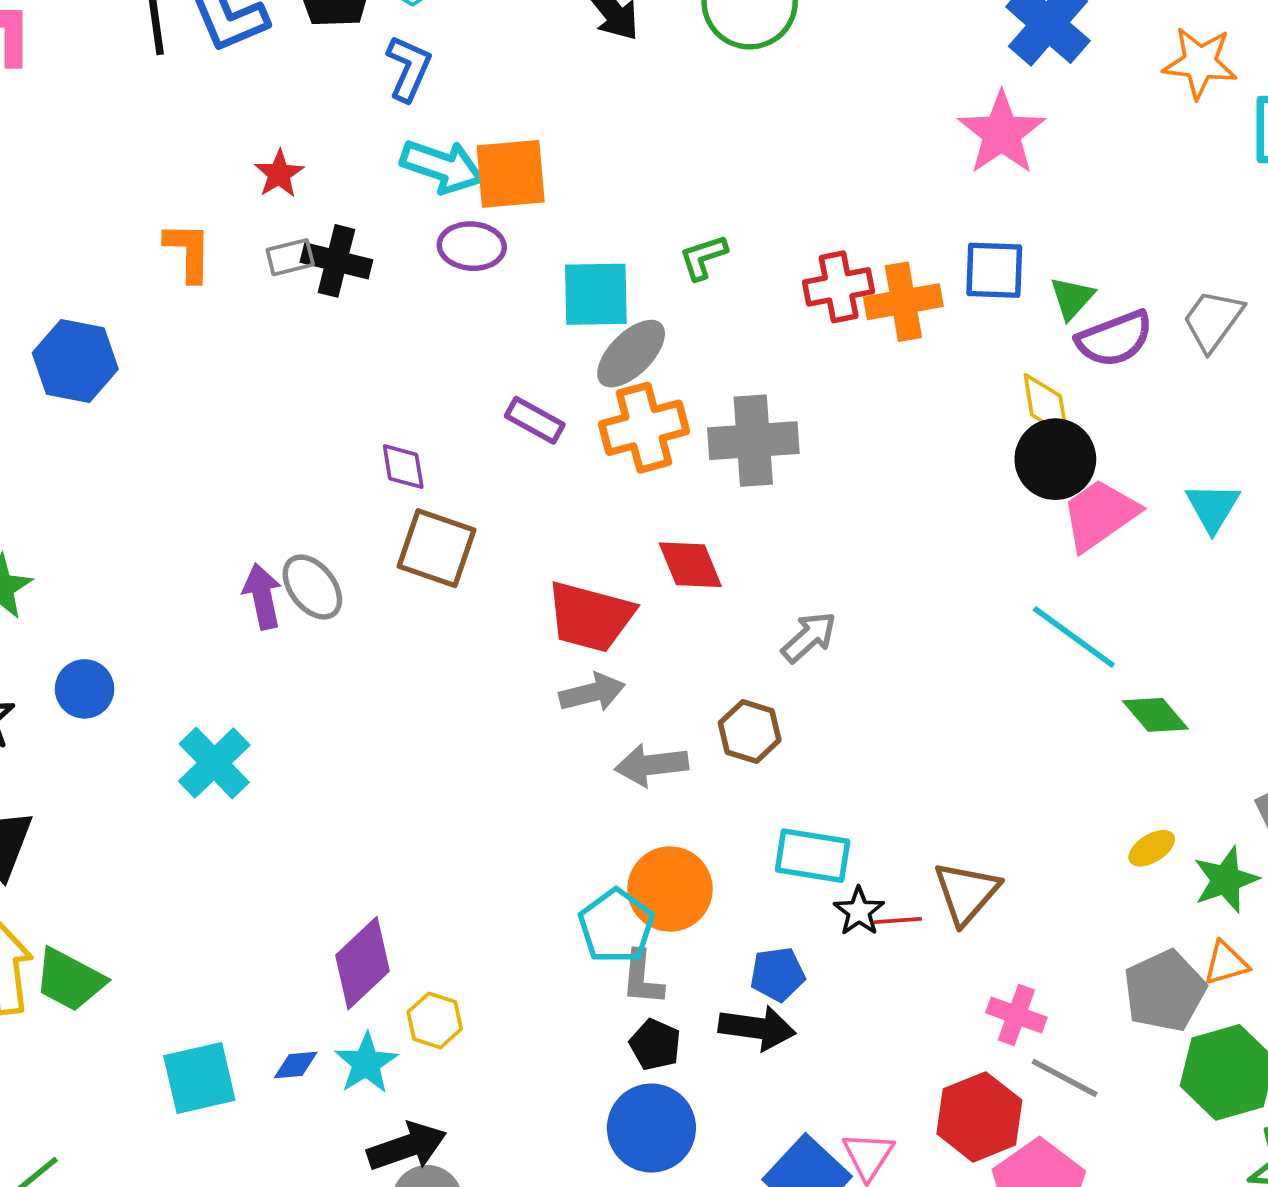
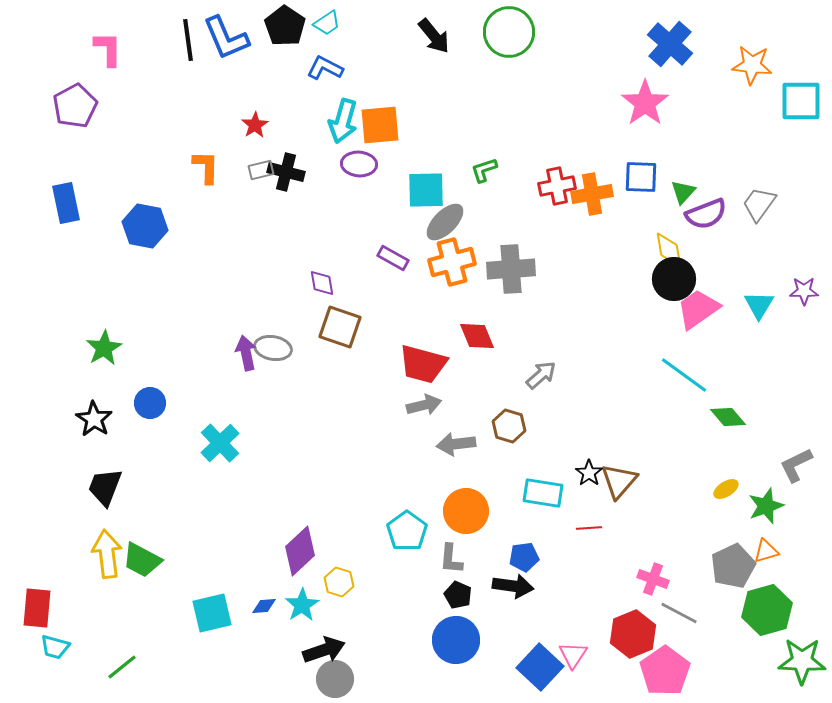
blue L-shape: (409, 68) -> (325, 68), turned -87
cyan arrow: (442, 166) -> (343, 121), turned 87
gray ellipse: (312, 587) -> (273, 348), turned -42
brown triangle: (966, 893) -> (619, 481), moved
black star: (859, 911) -> (589, 473), moved
cyan pentagon: (616, 926) -> (407, 531), moved

